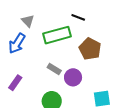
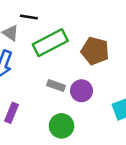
black line: (78, 17) -> (29, 17), moved

